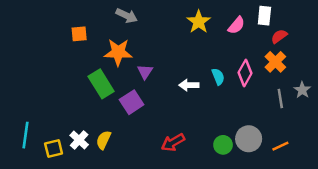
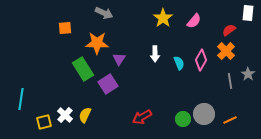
white rectangle: (264, 16) -> (248, 13), moved
white arrow: (189, 85) -> (155, 54), moved, turned -91
cyan line: (25, 135) -> (21, 99), moved

